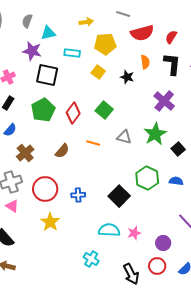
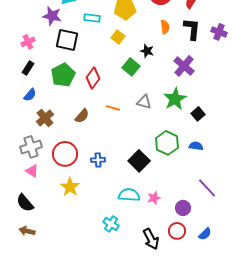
black star: (127, 77) -> (147, 51), moved
green square: (104, 110) -> (131, 67), moved

